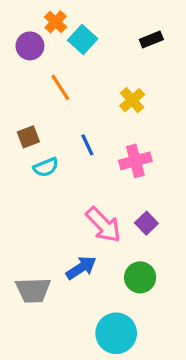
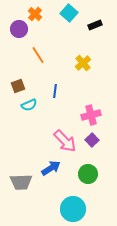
cyan square: (83, 40) -> (69, 13), moved
blue line: (87, 145) -> (55, 91), turned 32
pink cross: (135, 161) -> (91, 115), moved

